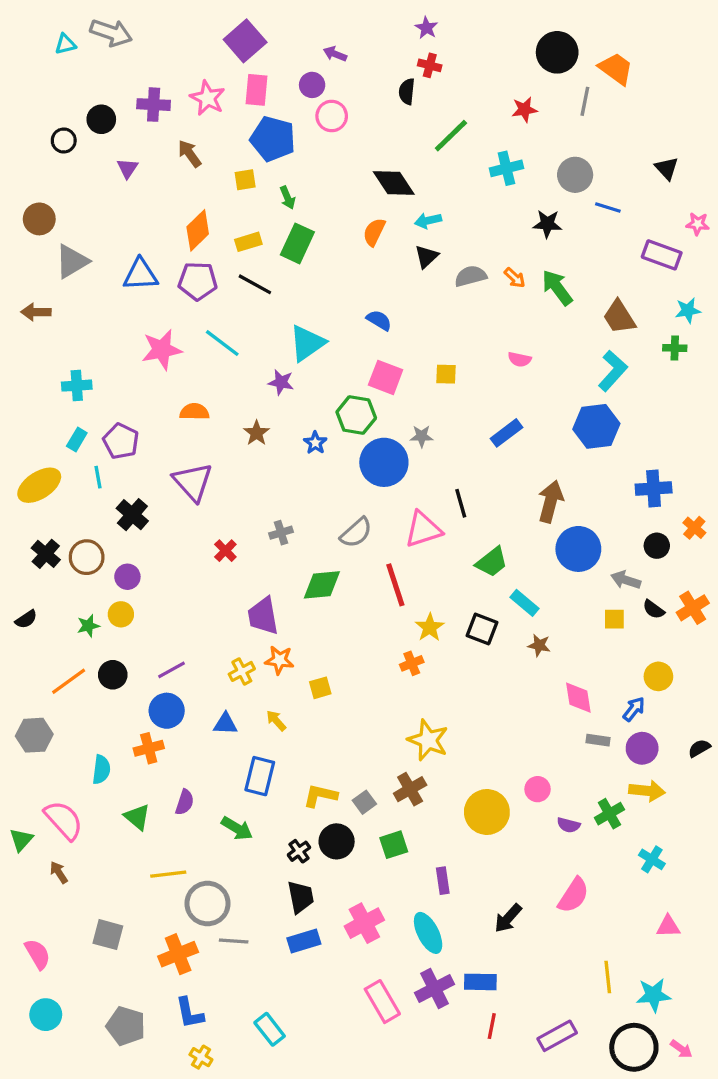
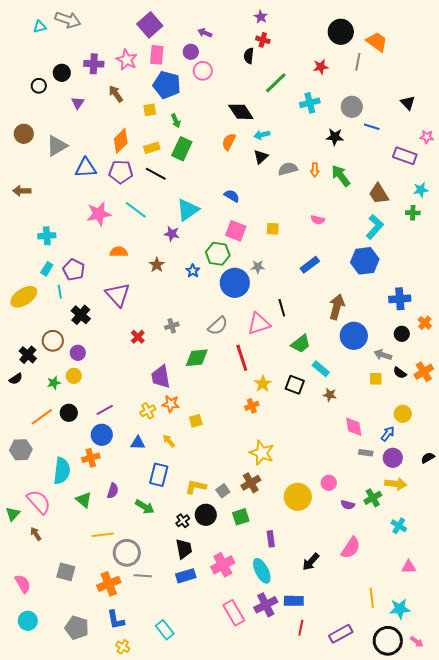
gray triangle: (72, 261) -> (57, 146), moved
orange arrow: (515, 278) -> (315, 170), turned 48
black cross: (46, 554) -> (28, 355), moved
cyan semicircle: (101, 770) -> (62, 471), size x1.5

